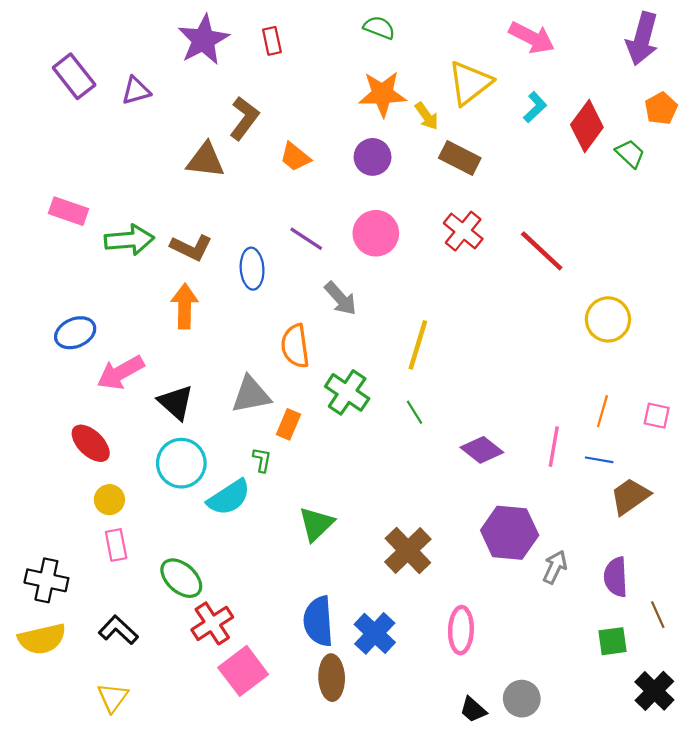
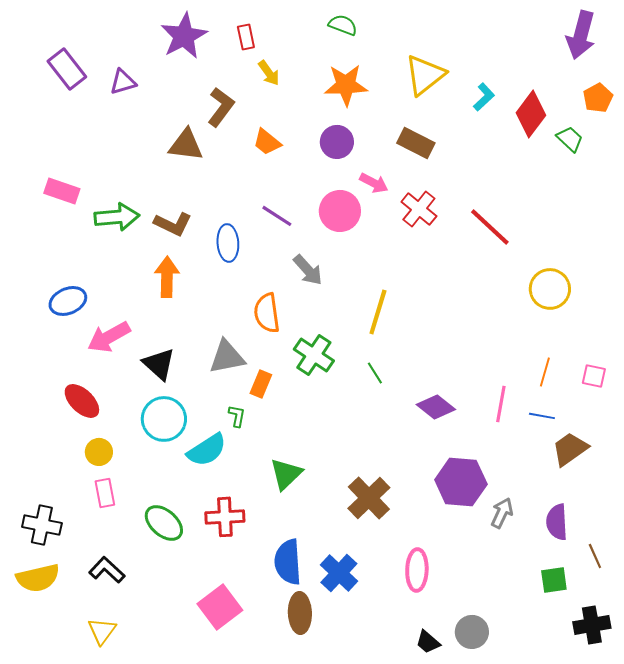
pink arrow: (532, 38) -> (374, 183), moved, size x0.7
yellow arrow: (427, 116) -> (269, 73), moved
red cross: (212, 623) -> (225, 517), moved, turned 30
black cross: (654, 691) -> (592, 625), turned 36

